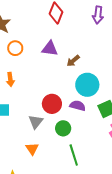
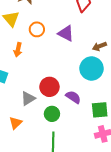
orange circle: (15, 48) -> (37, 29), moved
brown arrow: (73, 61) -> (99, 46), moved
cyan circle: (87, 85) -> (92, 69), moved

